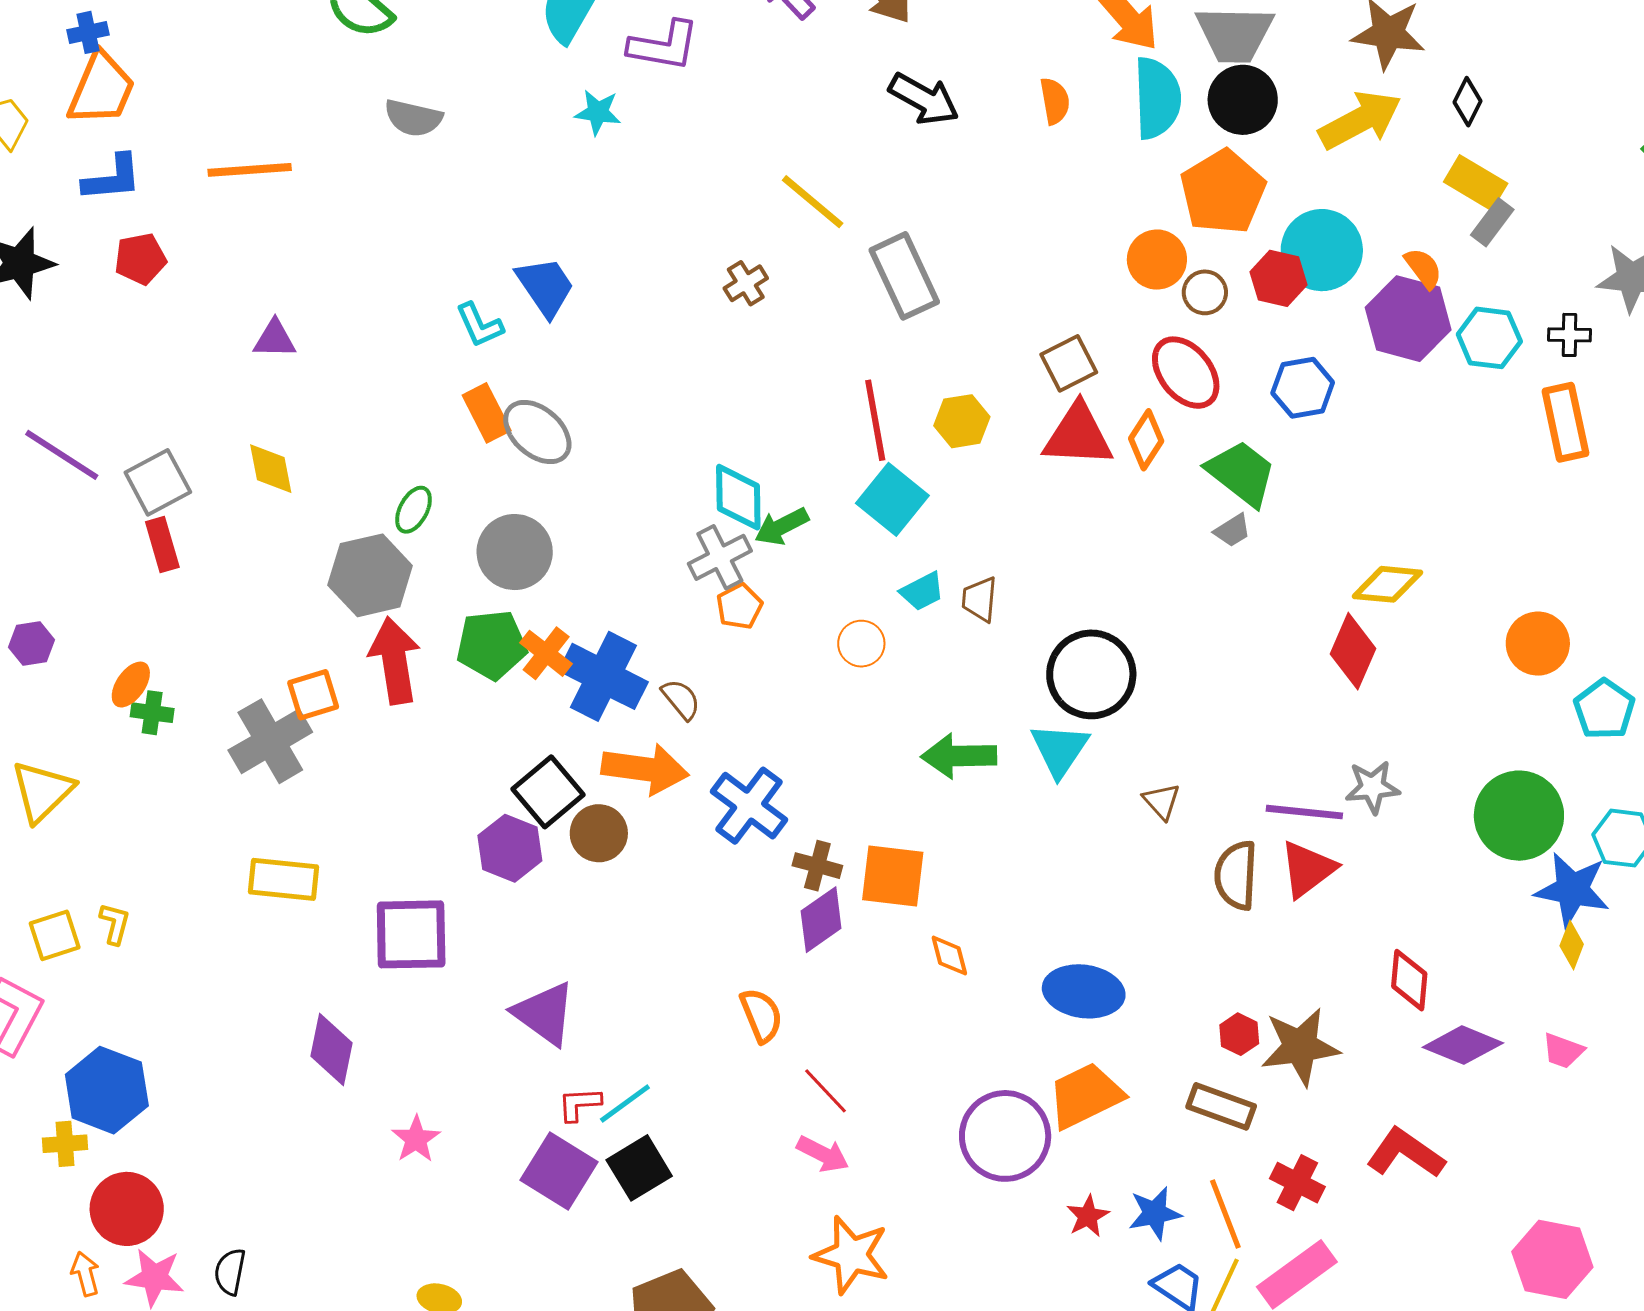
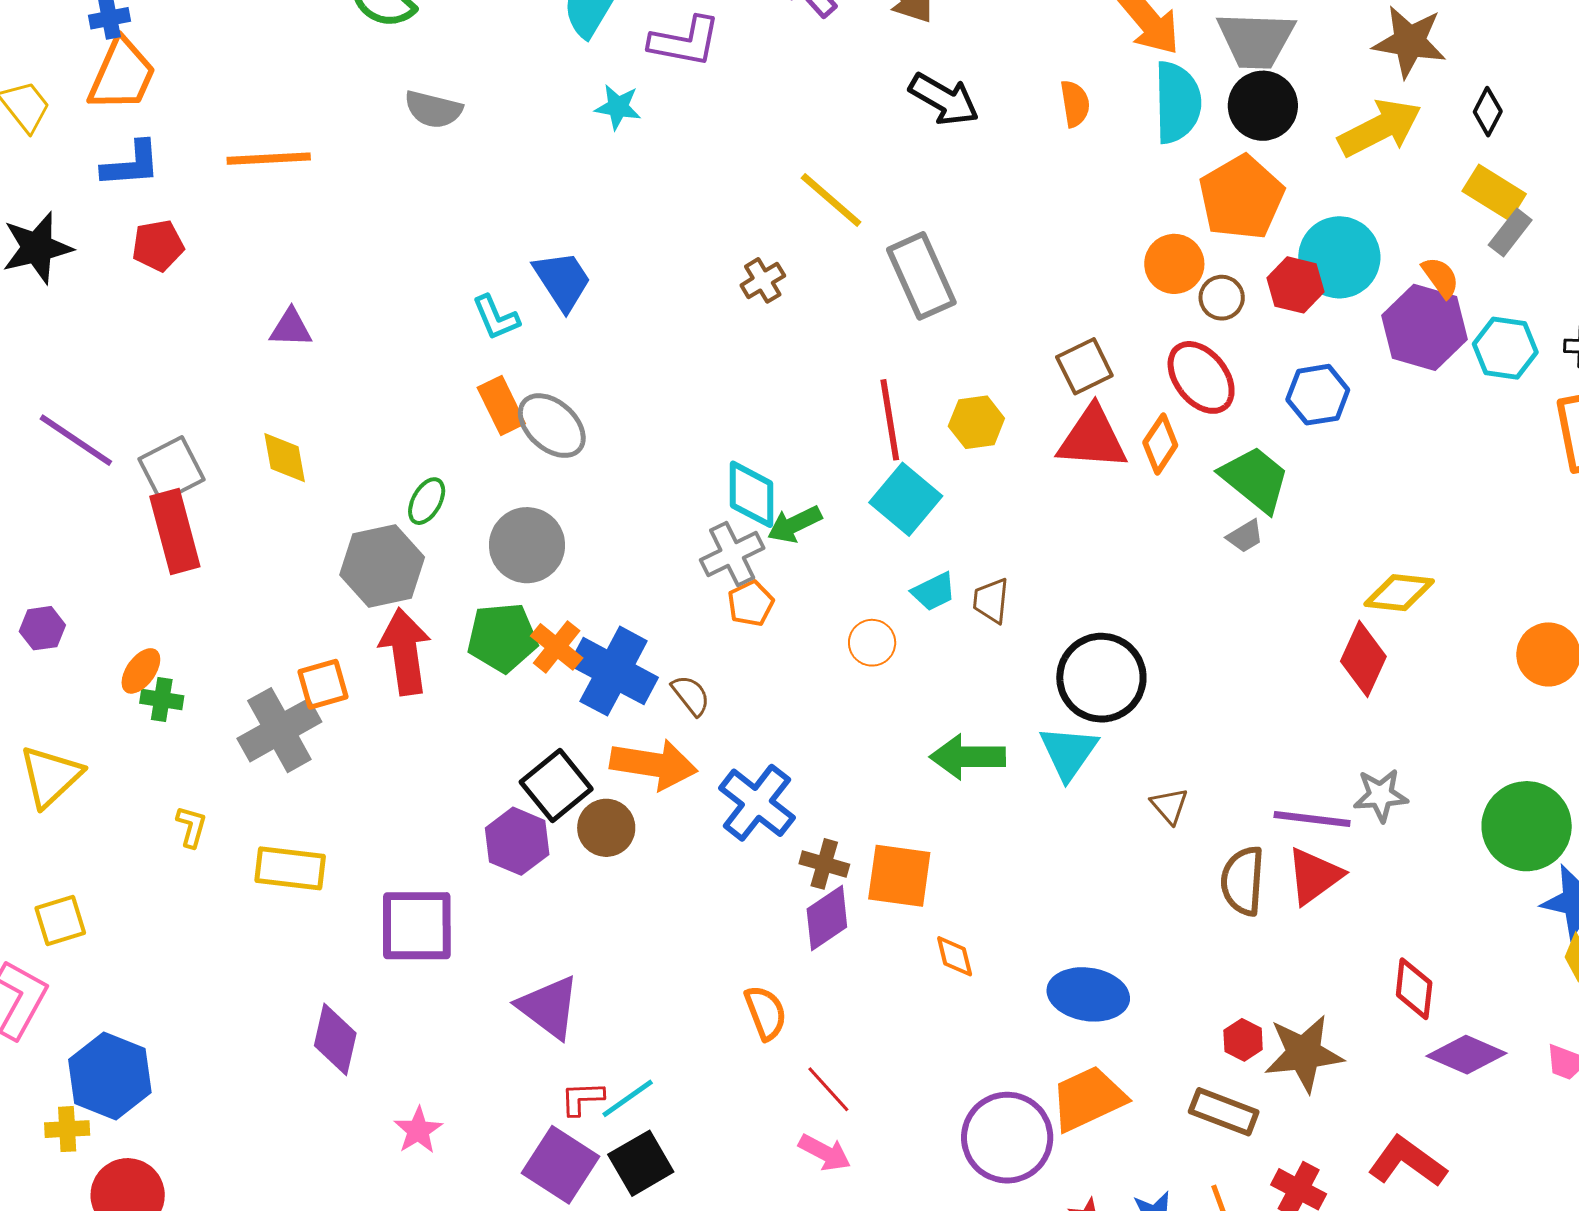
red rectangle: (162, 545) -> (175, 532), size x1.5
yellow L-shape: (115, 924) -> (191, 827), moved

